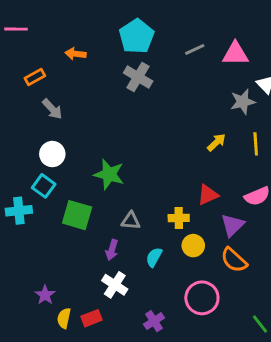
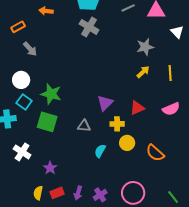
gray star: (243, 102) -> (145, 47), moved
white circle: (52, 154) -> (21, 80), moved
green star: (109, 174) -> (51, 94), moved
purple triangle: (232, 225) -> (105, 103), moved
purple arrow: (112, 250) -> (78, 193), moved
white cross: (115, 285) -> (22, 152), moved
purple star: (45, 295) -> (50, 168), moved
pink circle: (202, 298) -> (133, 193), moved

